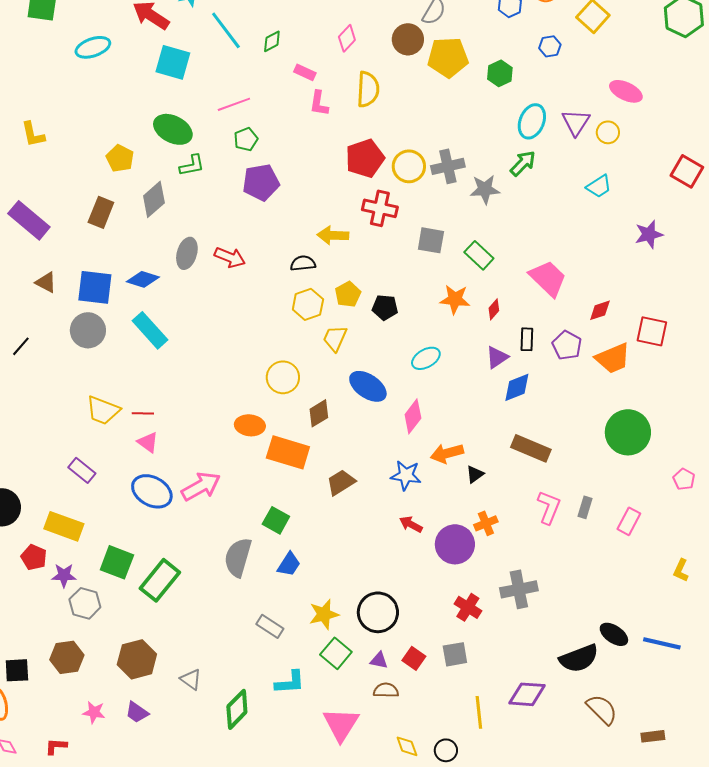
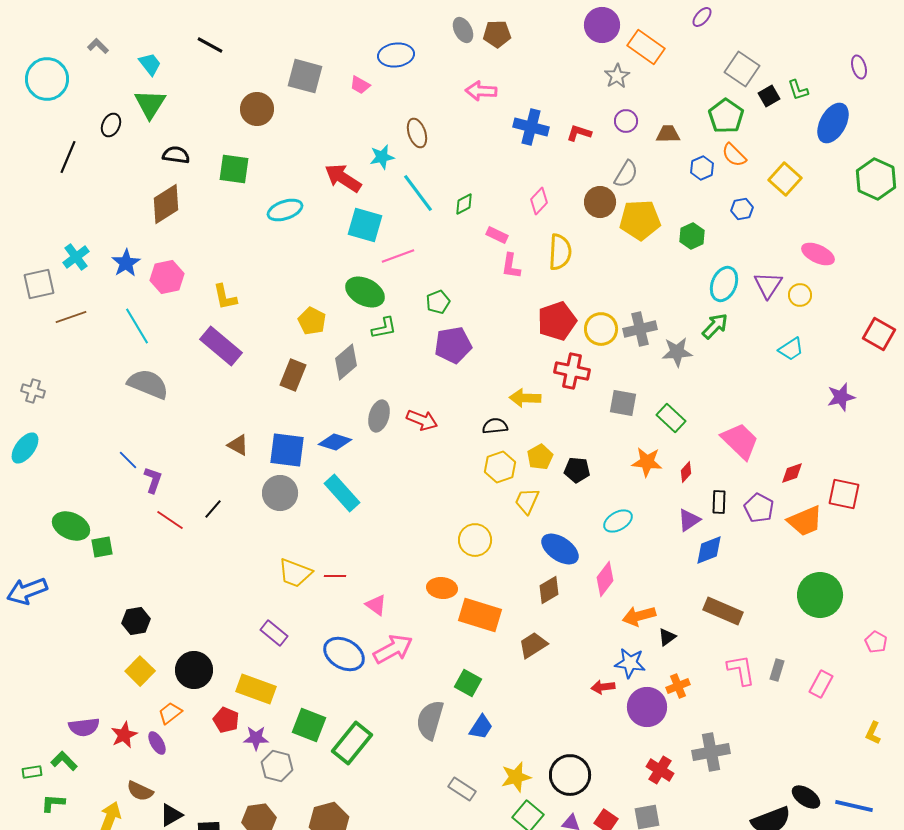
pink line: (234, 104) -> (398, 256), moved
purple rectangle: (29, 220) -> (221, 346), moved
brown diamond: (319, 413) -> (549, 590), moved
pink triangle: (148, 442) -> (376, 605), moved
blue star: (406, 475) -> (630, 663), moved
pink L-shape: (549, 507) -> (741, 670), turned -32
red arrow: (411, 524) -> (603, 687), turned -35

